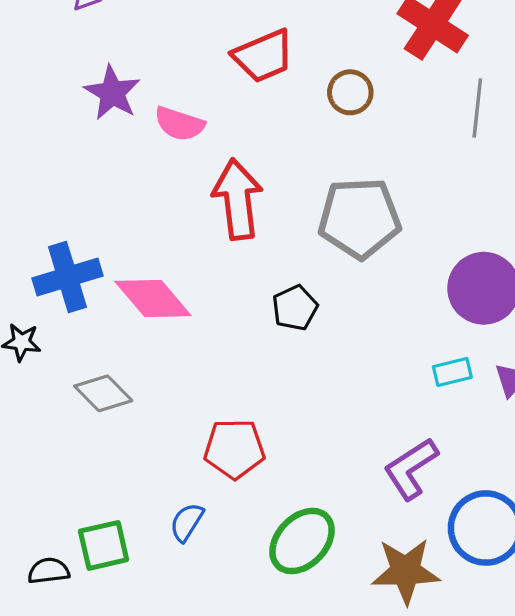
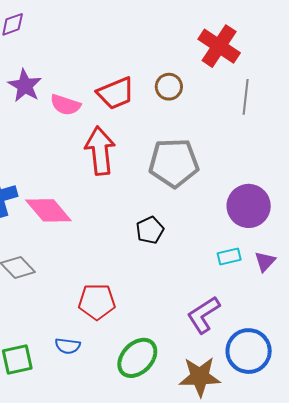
red trapezoid: (263, 56) -> (116, 93), moved
black pentagon: (295, 308) -> (150, 230), moved
blue semicircle: (187, 522) -> (68, 346), turned -115

